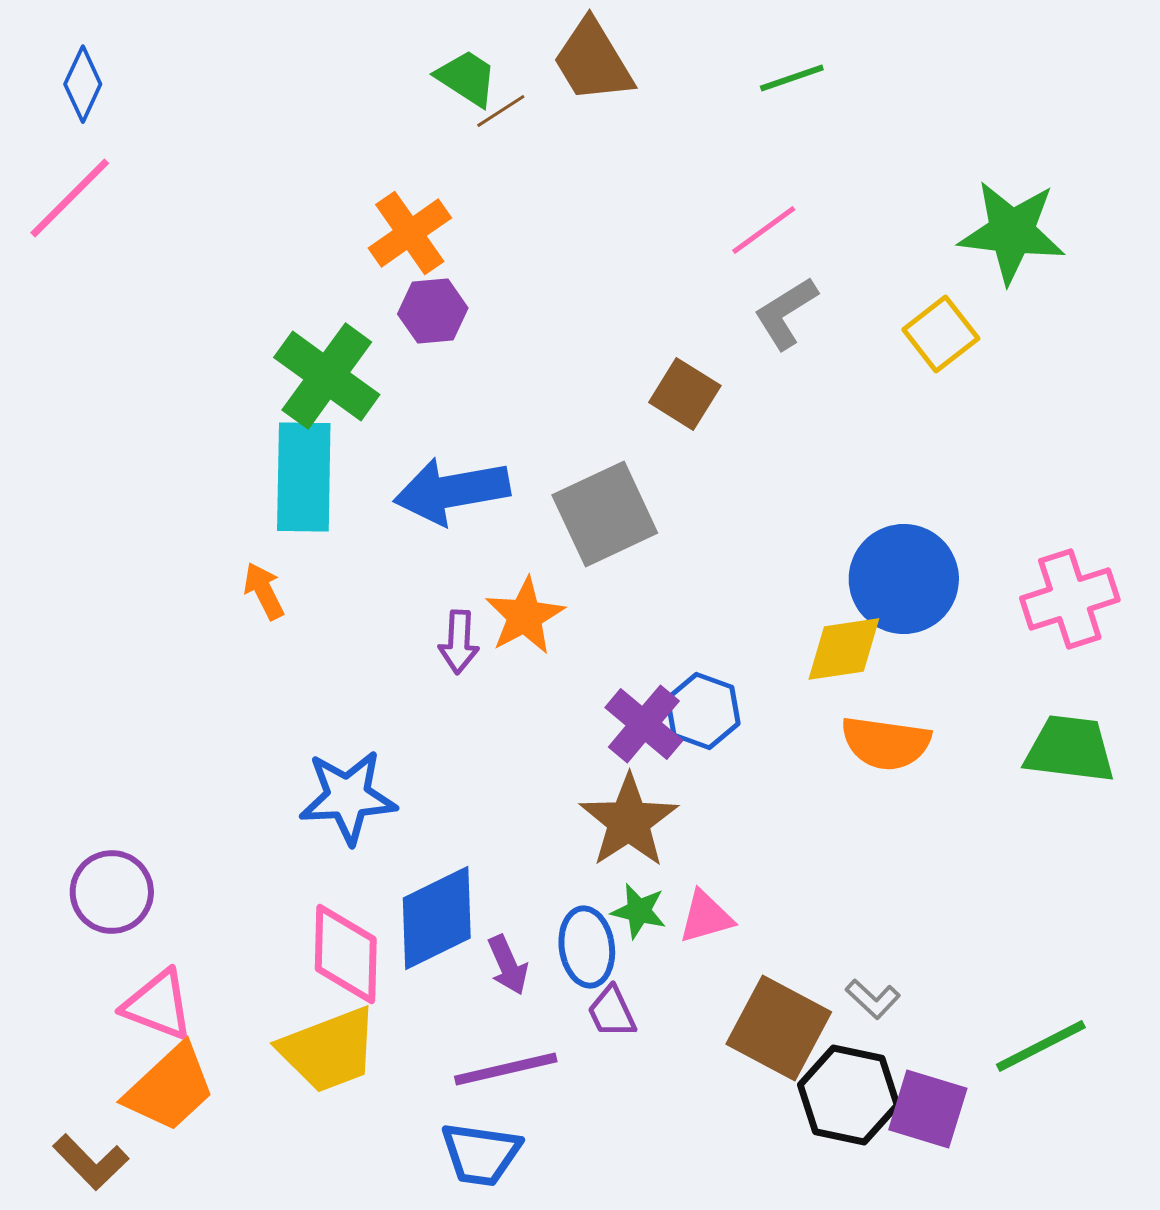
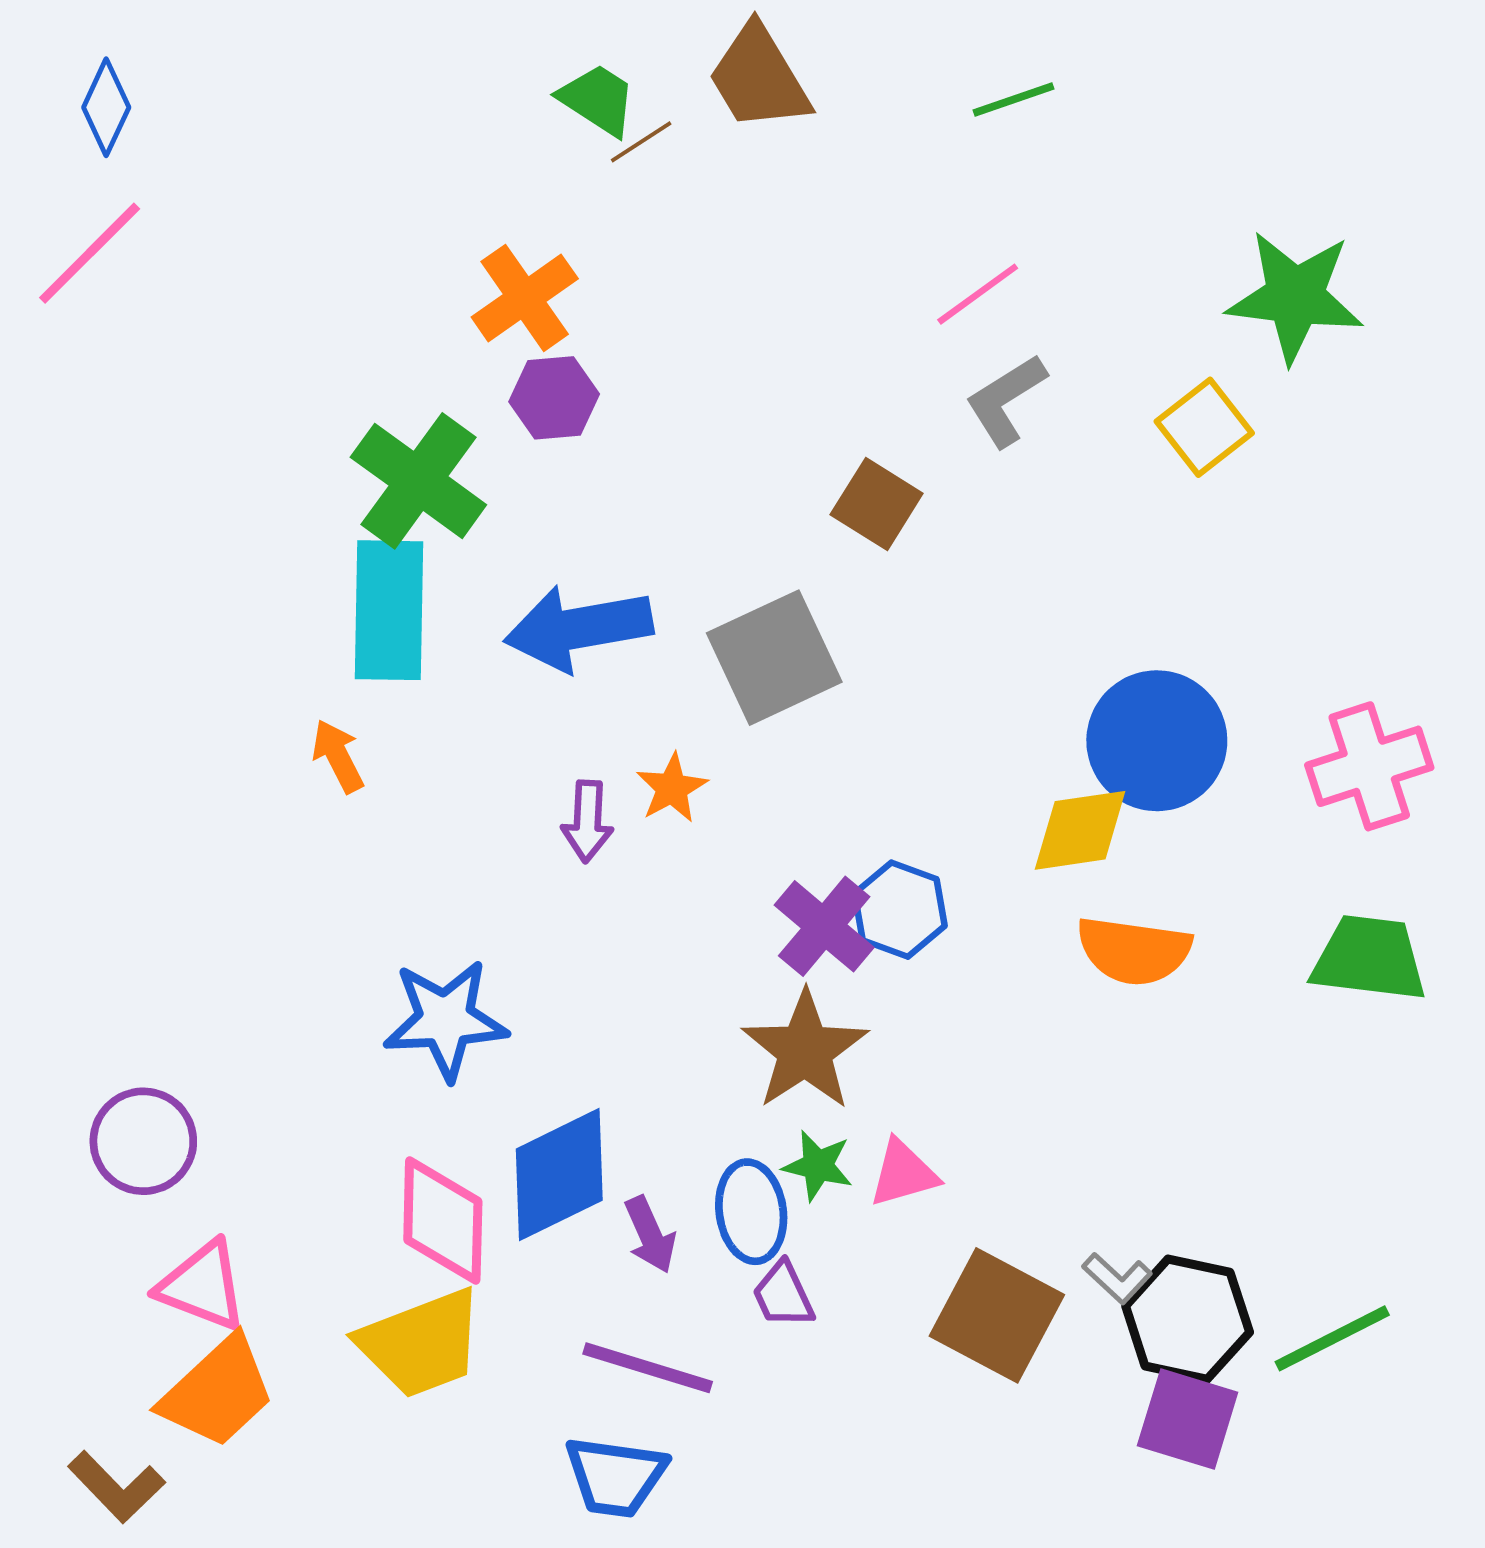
orange star: (525, 616) -> (672, 788), size x0.7
purple line: (506, 1069) -> (648, 1368), turned 30
black hexagon: (849, 1095) -> (1188, 1319), moved

